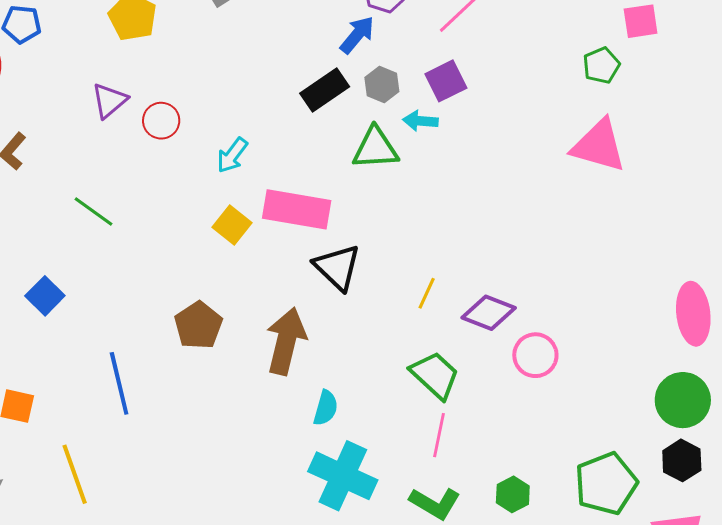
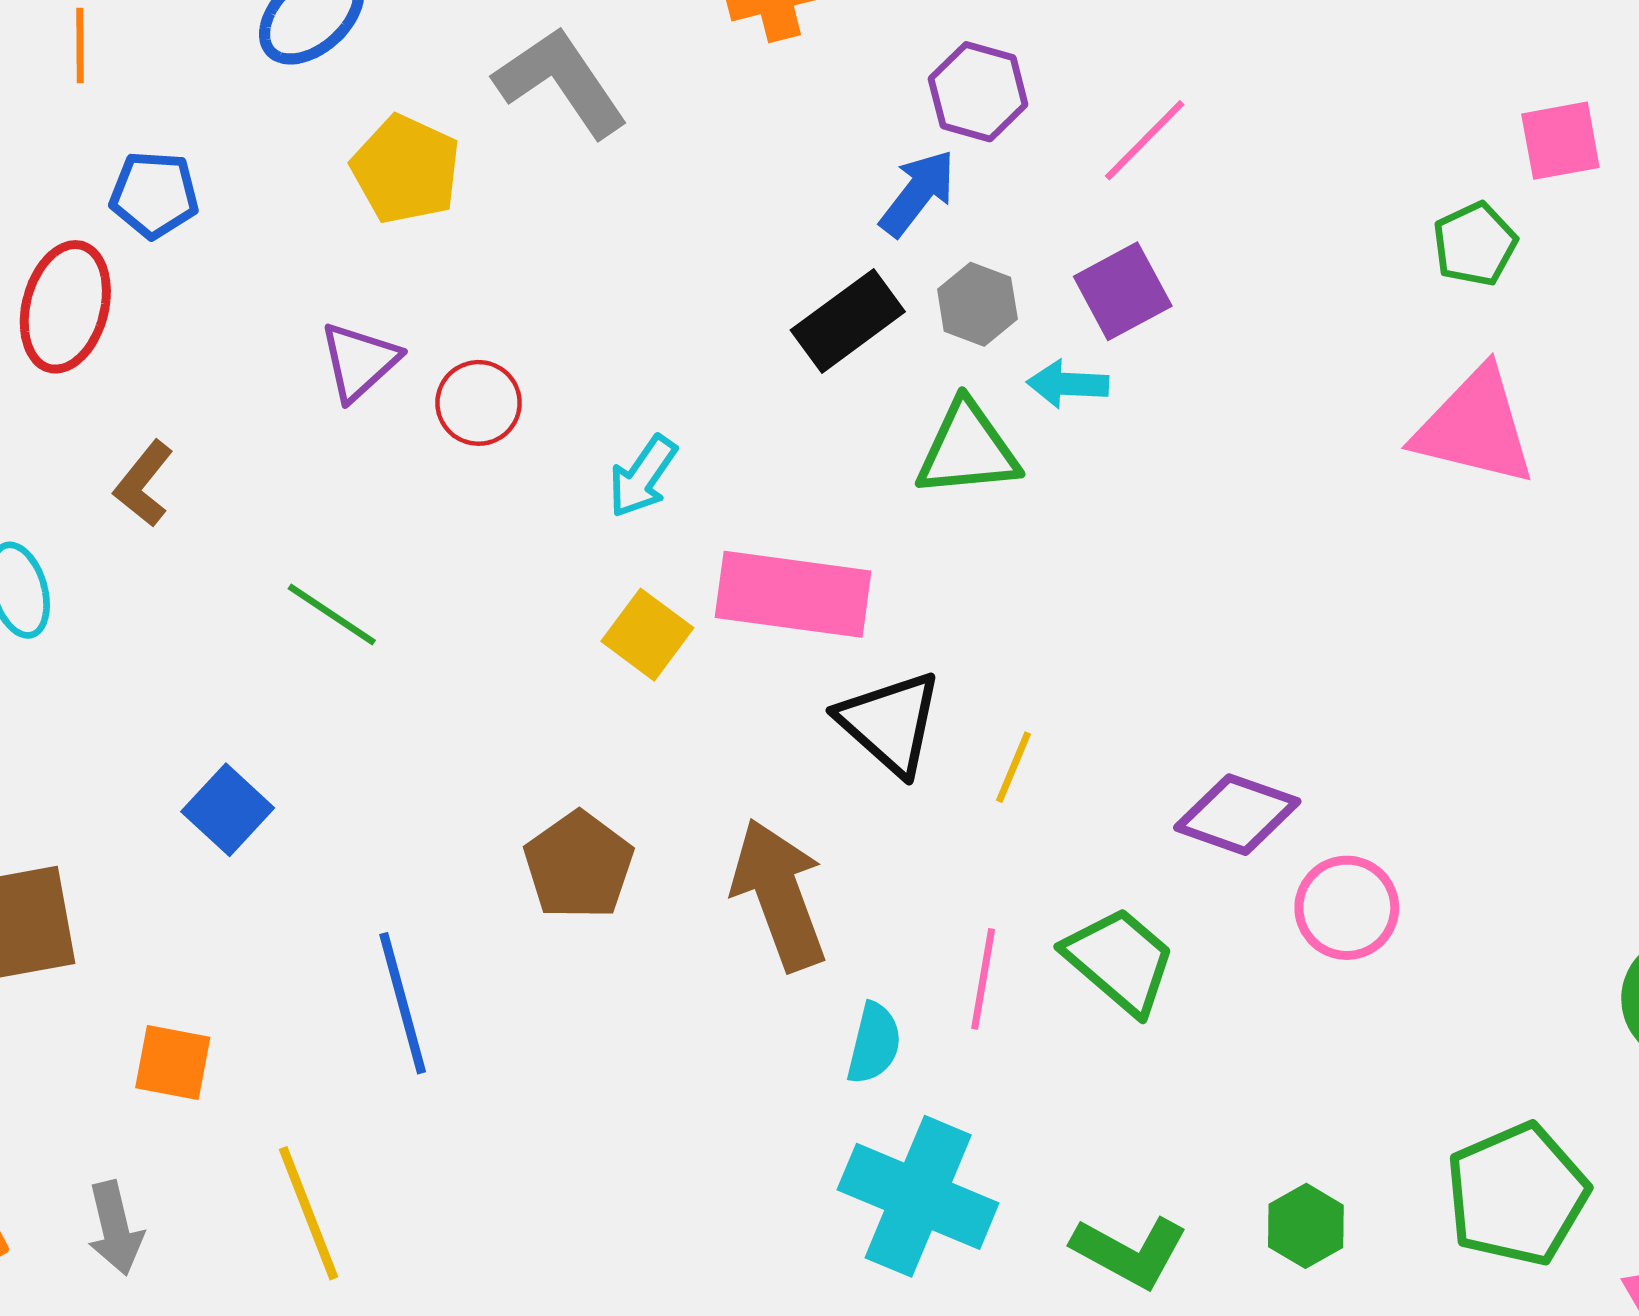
yellow line: (427, 293) -> (1013, 767), moved
brown arrow: (286, 341) -> (779, 895), turned -32
pink line: (439, 435) -> (983, 979), moved

